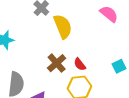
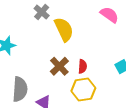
red semicircle: (80, 64) -> (83, 66), turned -136

